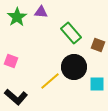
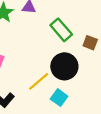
cyan square: (97, 84) -> (59, 98), moved, turned 35

